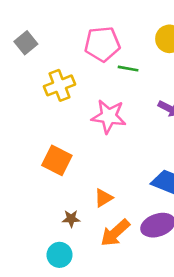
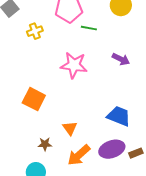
yellow cross: (60, 85) -> (35, 31), moved, size x0.7
orange triangle: (103, 198) -> (70, 128), turned -35

